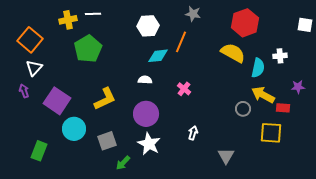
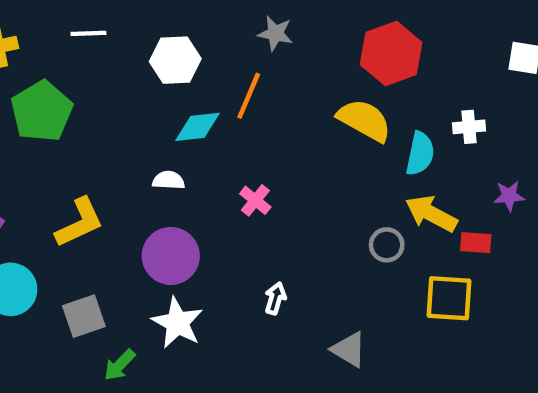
white line: (93, 14) -> (88, 33), moved
gray triangle: (226, 156) -> (349, 349), turned -30

